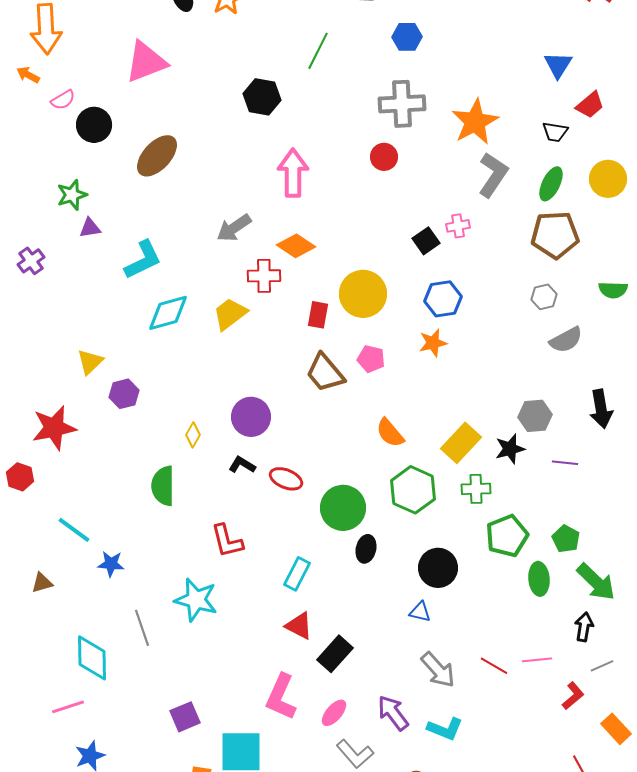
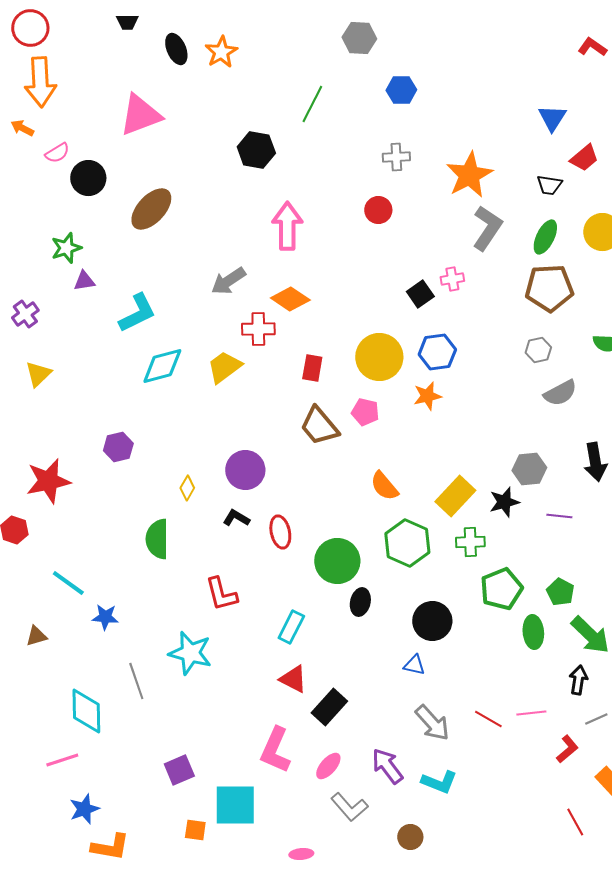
gray cross: (402, 104) -> (396, 157), size x0.6
yellow circle: (363, 294) -> (379, 357), moved
yellow triangle: (90, 362) -> (38, 374), moved
red ellipse: (286, 479) -> (280, 532), turned 56

